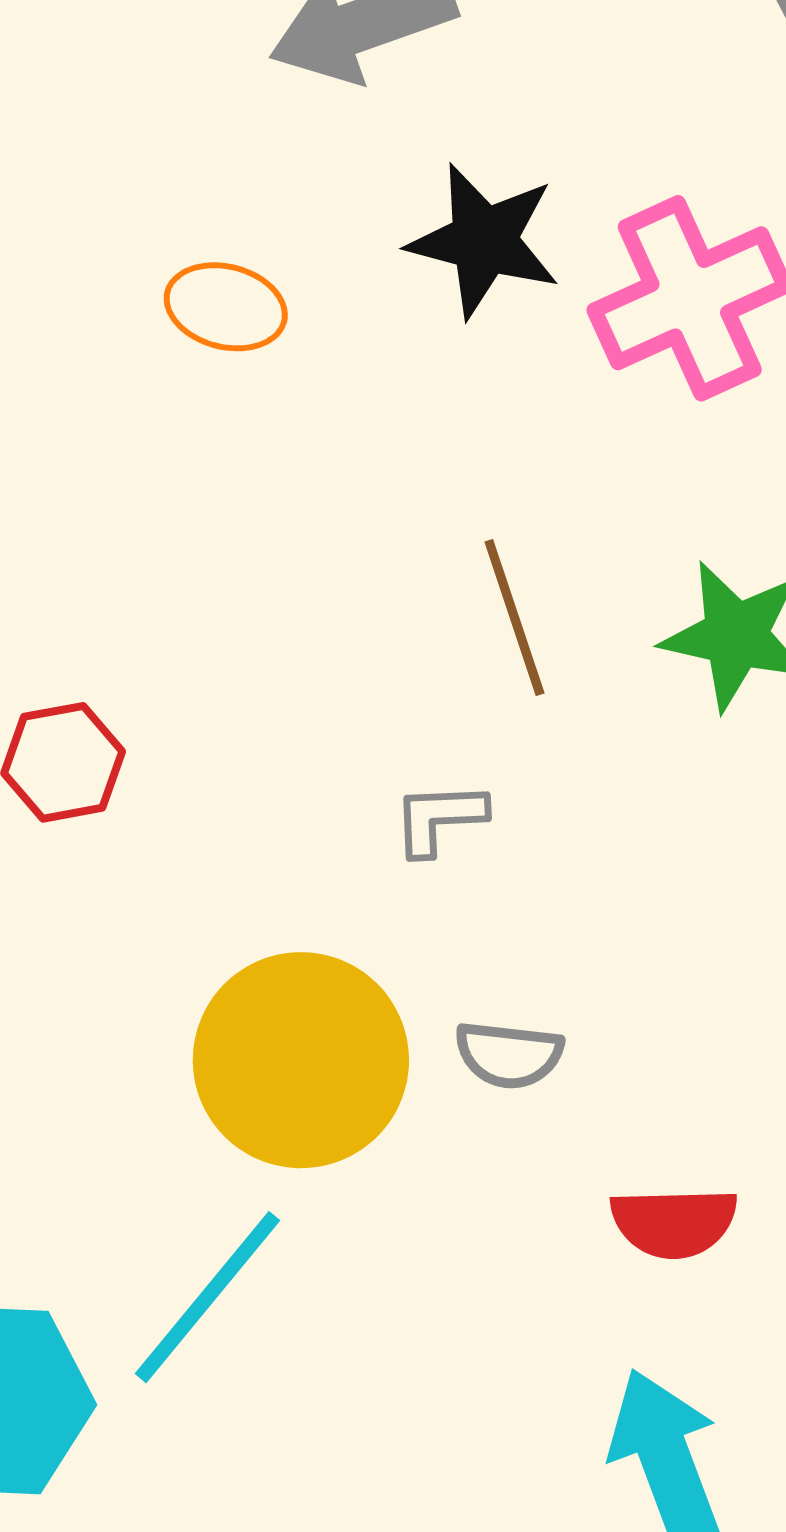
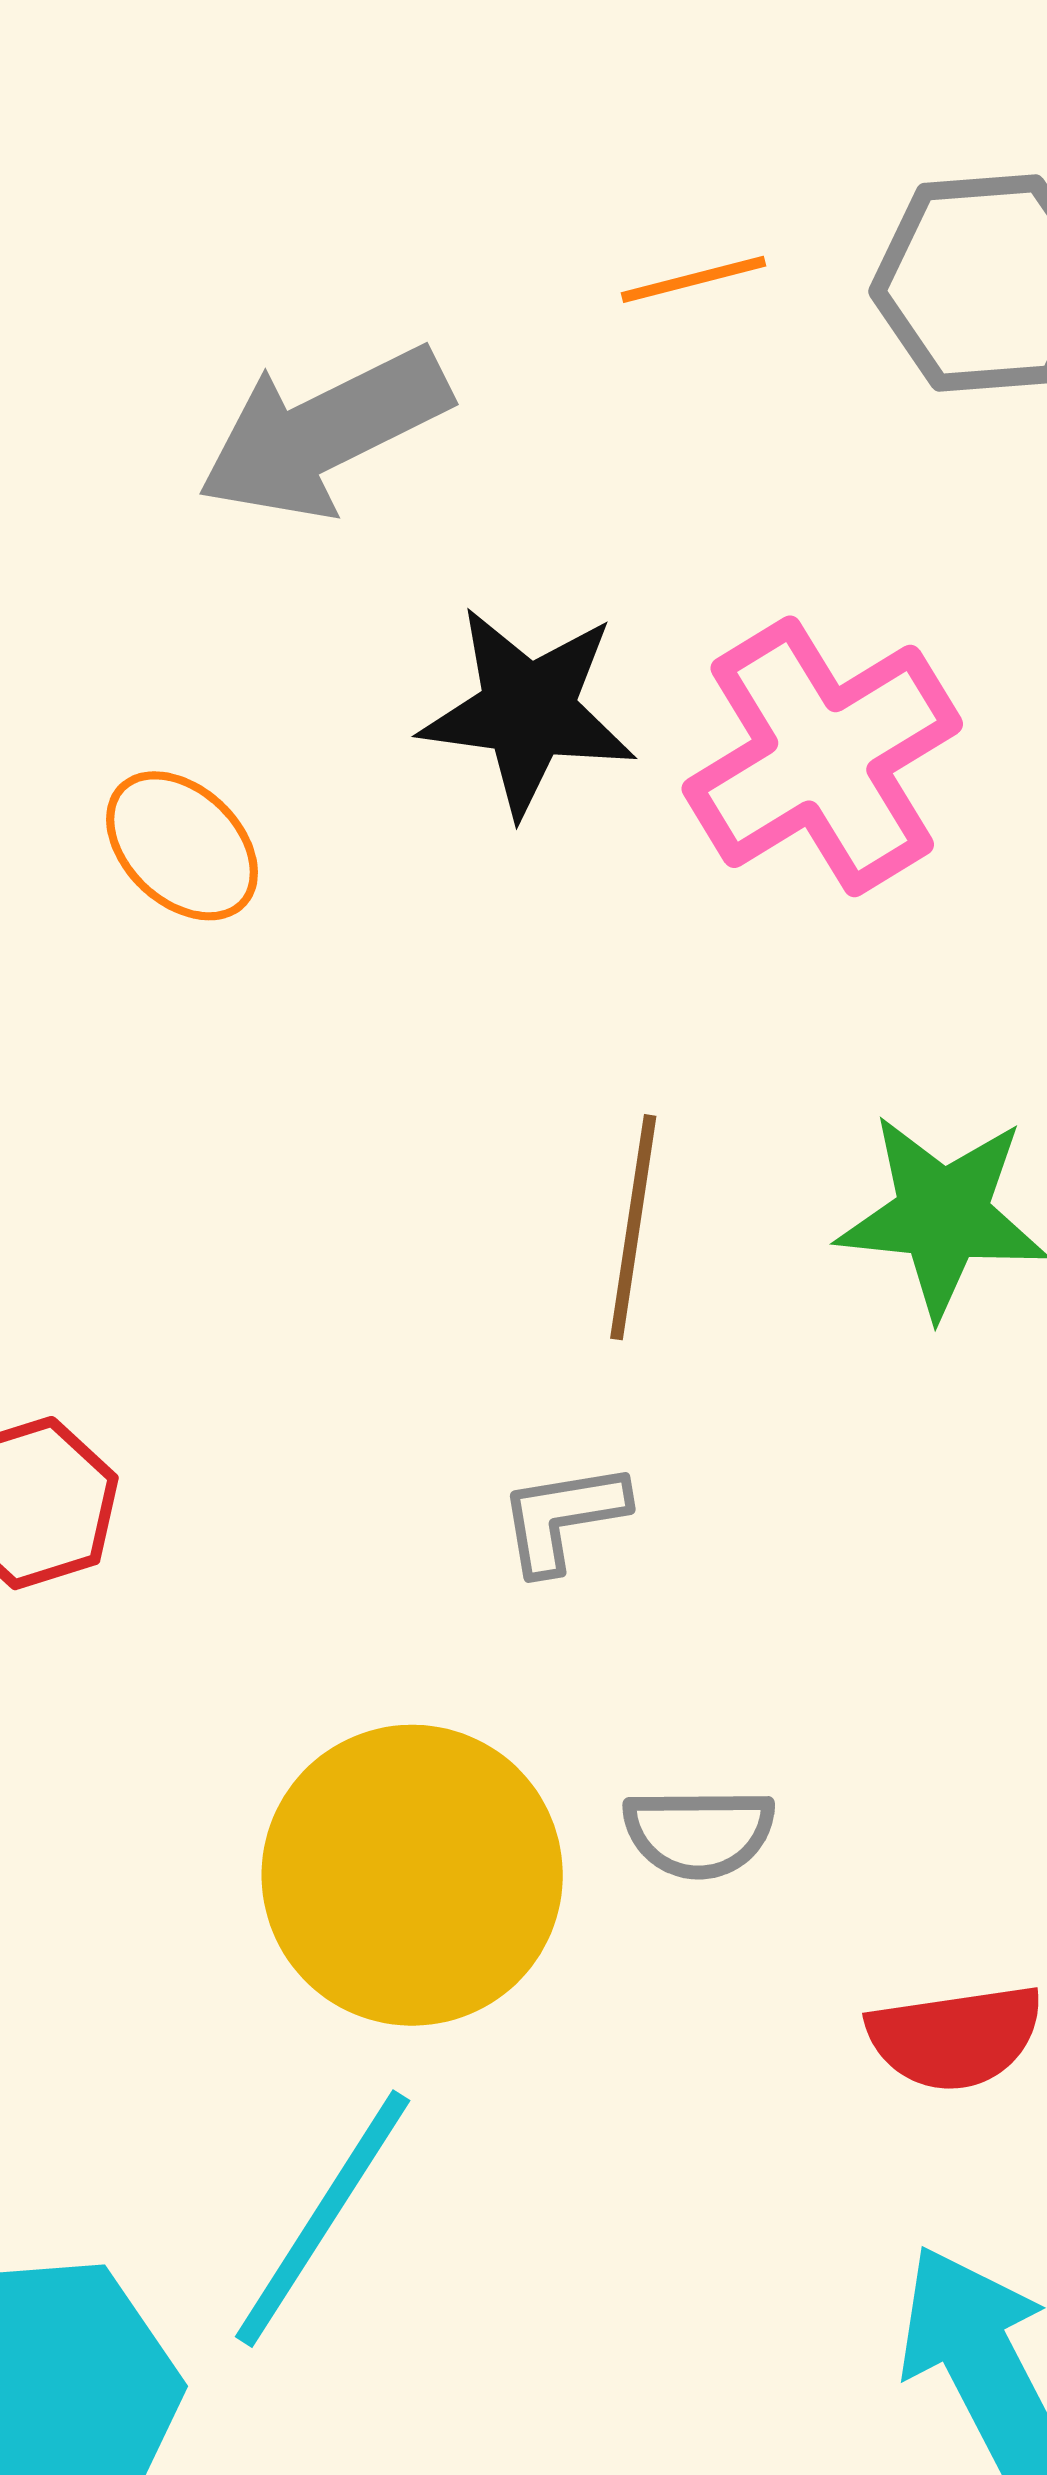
orange ellipse: (226, 307) -> (182, 846), turned 36
brown line: (514, 617) -> (633, 1227), turned 34

